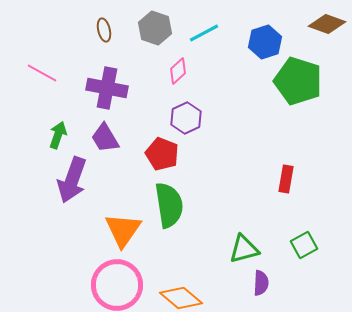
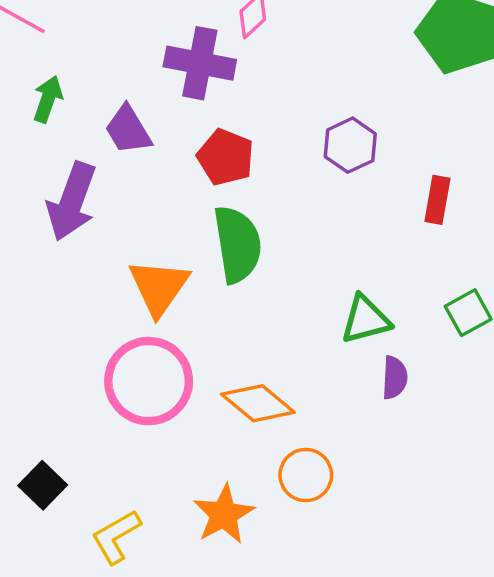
purple cross: (107, 88) -> (200, 63), moved
purple hexagon: (186, 118) -> (350, 145), moved
green arrow: (58, 135) -> (48, 99), moved

